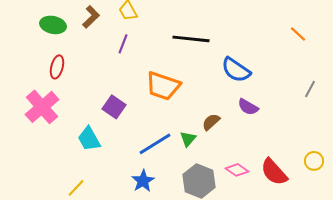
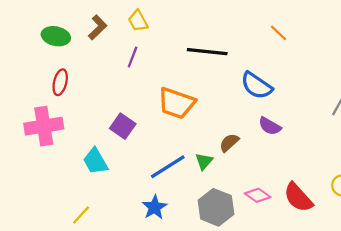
orange line: (298, 34) -> (278, 33), moved
pink cross: (42, 107) -> (44, 126), turned 32

